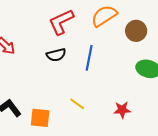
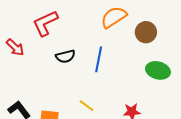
red L-shape: (61, 22) -> (45, 23), moved

